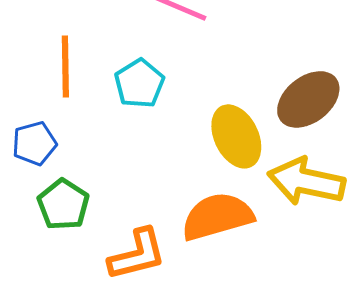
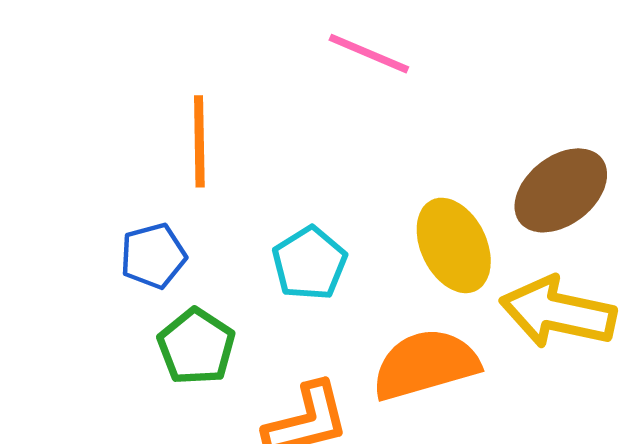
cyan pentagon: (139, 83) -> (309, 263), moved

